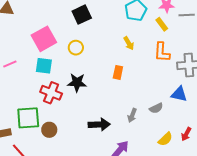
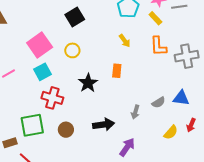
cyan square: (44, 66) -> (43, 72), turned -30
black star: (77, 83) -> (88, 83), moved, turned -30
blue triangle: (179, 94) -> (181, 98), moved
brown circle: (49, 130) -> (66, 130), moved

